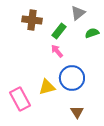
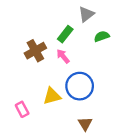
brown cross: (32, 20) -> (35, 51), moved, turned -36
pink rectangle: (20, 99) -> (22, 109), size x0.6

